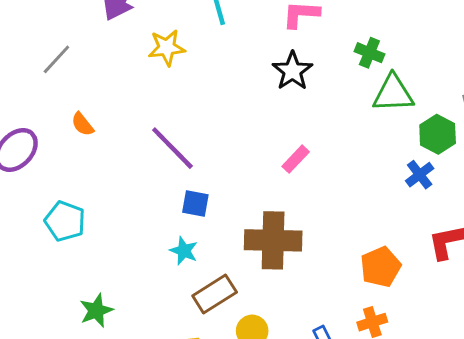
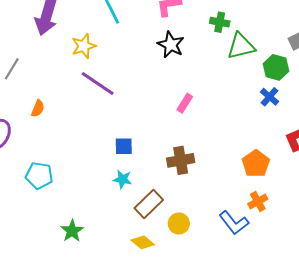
orange semicircle: (82, 124) -> (38, 109), turned -108
purple line: (172, 148) -> (98, 83), moved
brown cross: (273, 240) -> (181, 160), size x0.7

